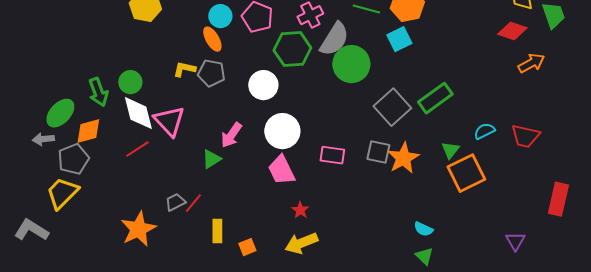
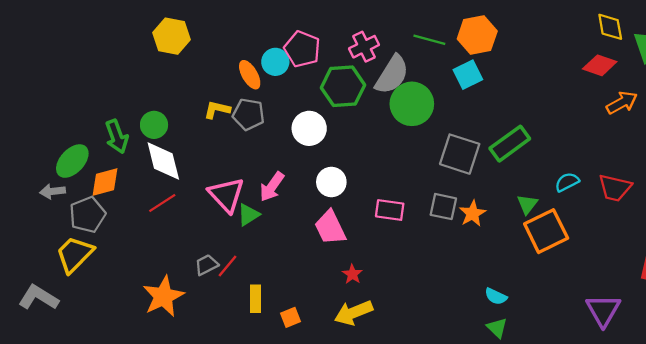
cyan circle: (220, 16) -> (275, 62), moved
gray square: (392, 107) -> (460, 154), turned -30
pink triangle: (169, 121) -> (226, 195), moved
white circle: (282, 131) -> (331, 182), size x0.7
orange star: (403, 158) -> (473, 214), size x0.7
purple triangle: (515, 241) -> (603, 310), size x1.5

